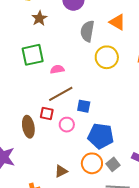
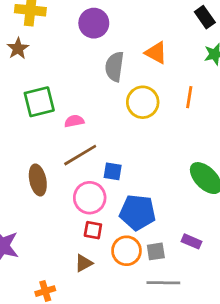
brown star: (39, 18) -> (18, 48), moved
red square: (47, 113) -> (93, 230), moved
pink circle: (67, 125) -> (90, 198), size x1.5
brown ellipse: (28, 127) -> (38, 180), moved
gray square: (113, 164) -> (156, 251), turned 32

